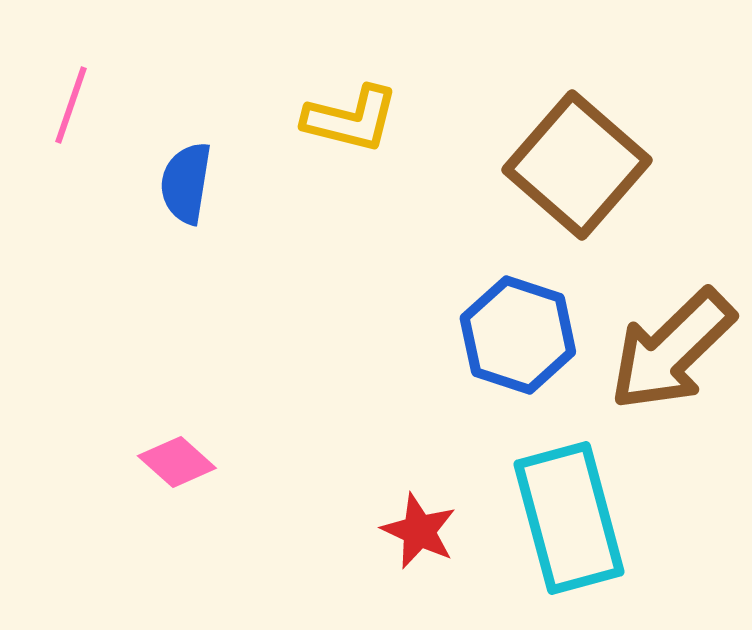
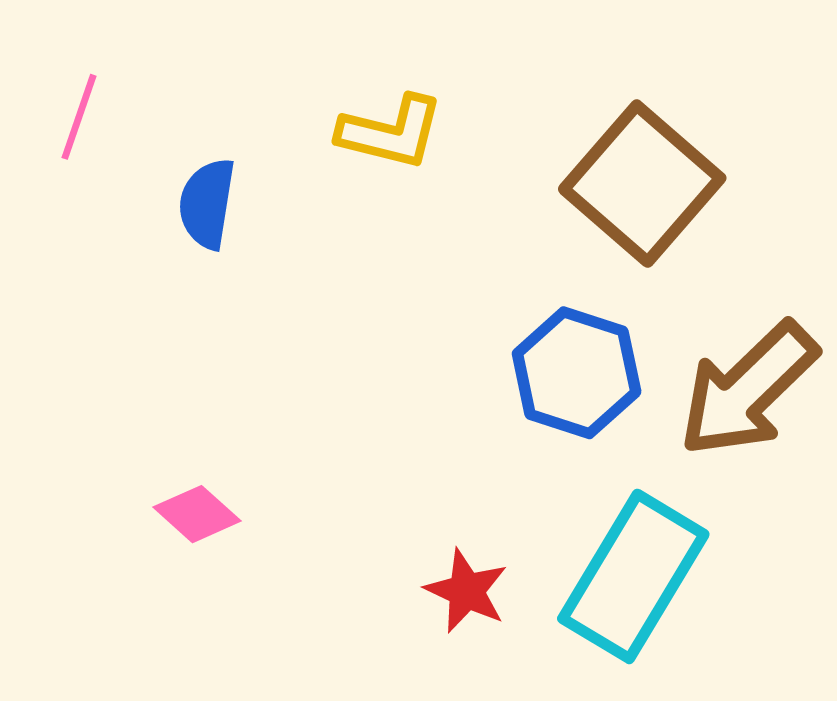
cyan rectangle: (569, 518) -> (633, 576), turned 46

